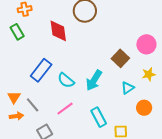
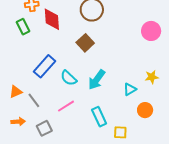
red diamond: (58, 31) -> (52, 19), moved
pink circle: (146, 44) -> (151, 31), moved
brown square: (120, 58) -> (85, 43), moved
orange triangle: (14, 97) -> (16, 92), turned 32
orange arrow: (16, 116) -> (18, 122), moved

